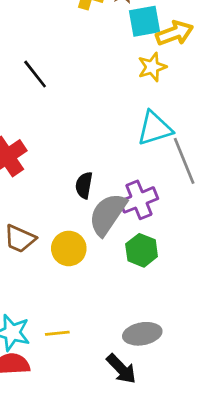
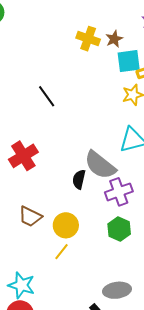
gray semicircle: (108, 214) -> (100, 165), moved, turned -88
yellow line: (57, 333) -> (61, 252), moved, turned -48

